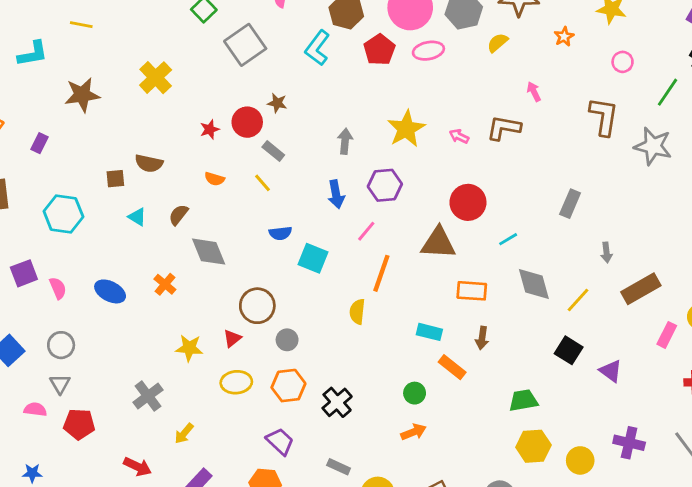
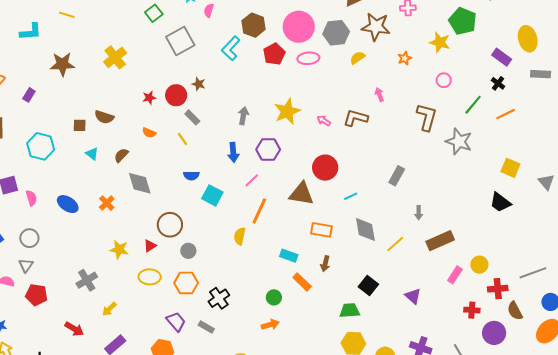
black square: (569, 350) -> (368, 285), moved
gray rectangle: (339, 467) -> (206, 327), moved

